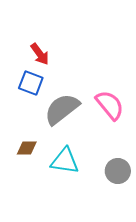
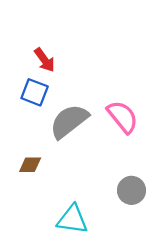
cyan triangle: (65, 161) -> (72, 219), moved

